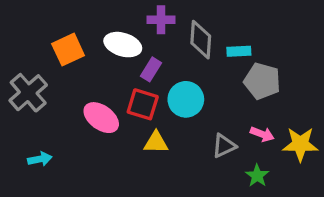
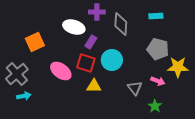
orange square: (68, 50) -> (35, 42), moved
cyan rectangle: (239, 51) -> (156, 16), moved
gray cross: (28, 93) -> (17, 74), moved
yellow star: (300, 144) -> (178, 67), moved
gray triangle: (224, 146) -> (135, 88), turned -42

